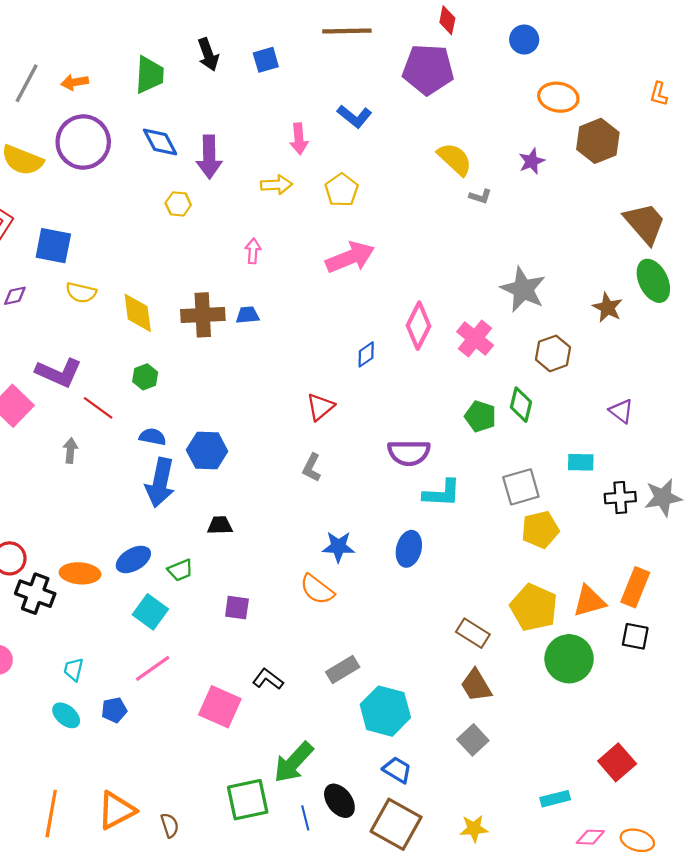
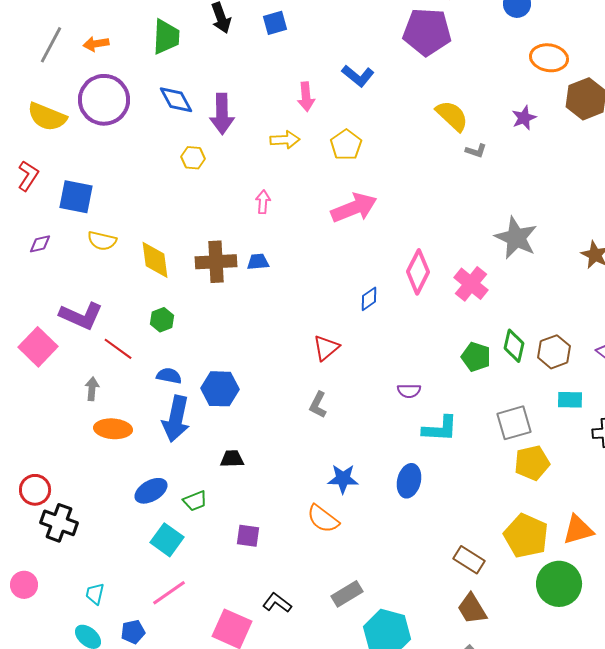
brown hexagon: (553, 353) -> (554, 352), moved
purple semicircle: (409, 453) -> (409, 391), size x0.6
orange ellipse: (80, 573) -> (113, 429), moved

